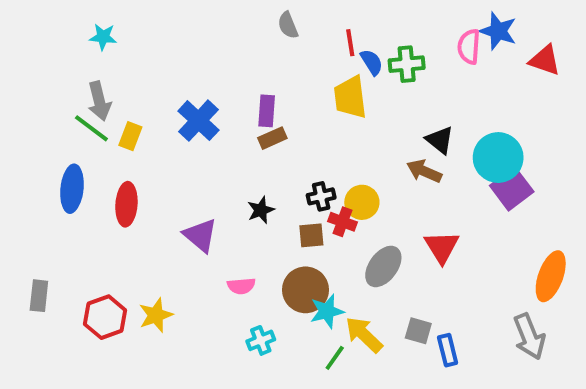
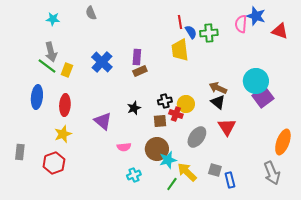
gray semicircle: (288, 25) -> (91, 13), moved
black triangle: (440, 140) -> (218, 102), moved
yellow star: (156, 315) -> (63, 134), moved

